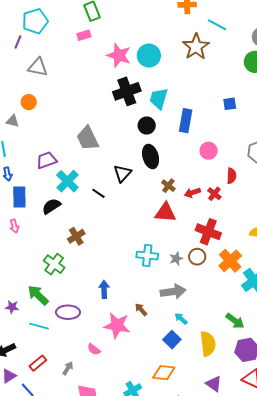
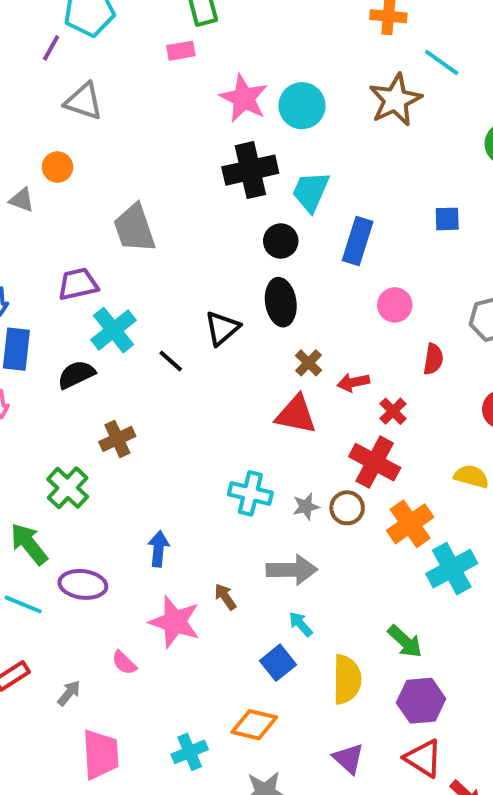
gray trapezoid: (88, 138) -> (134, 228), moved
red cross: (214, 194) -> (393, 411), moved

